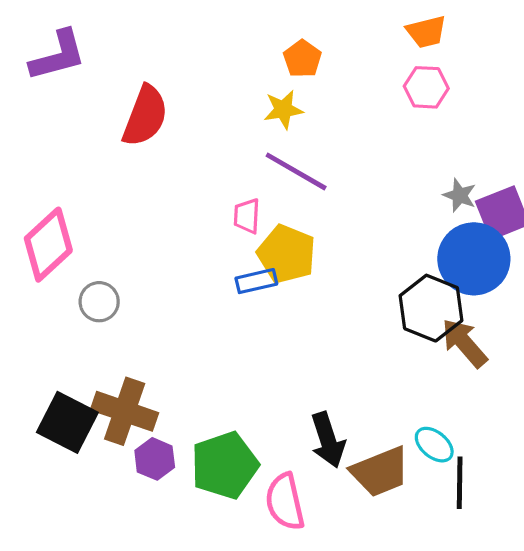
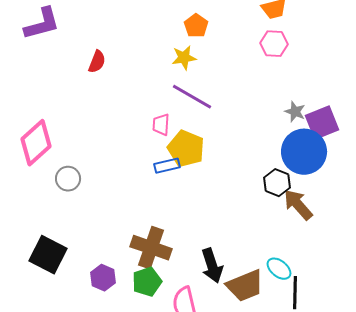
red semicircle: (145, 116) -> (97, 62), size x0.6
black hexagon: (431, 308) -> (277, 183), size x0.7
brown cross: (125, 411) -> (151, 248), moved
green pentagon: (225, 465) -> (147, 282), size x0.7

